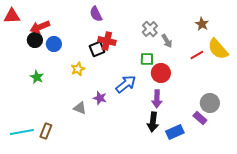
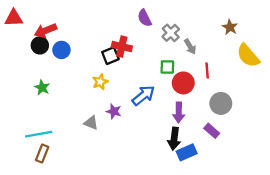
purple semicircle: (96, 14) -> (145, 18), moved
red line: (197, 55) -> (207, 70), moved, turned -64
yellow star: (78, 69) -> (100, 82), moved
gray circle: (210, 103) -> (221, 103), moved
purple rectangle: (200, 118) -> (212, 131), moved
brown rectangle: (46, 131) -> (42, 154), moved
cyan line: (22, 132) -> (39, 134), moved
blue rectangle: (175, 132) -> (187, 152), moved

